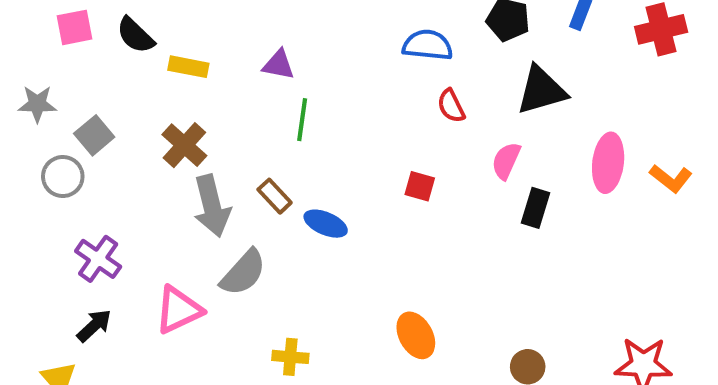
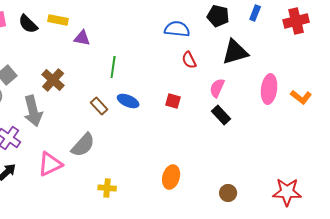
purple triangle: (279, 65) -> (82, 38), moved
yellow rectangle: (188, 67) -> (58, 20), moved
gray arrow: (212, 206) -> (33, 111), moved
black rectangle: (535, 208) -> (221, 115), moved, turned -60
blue ellipse: (326, 224) -> (128, 101), moved
orange ellipse: (416, 335) -> (171, 177), turned 45

